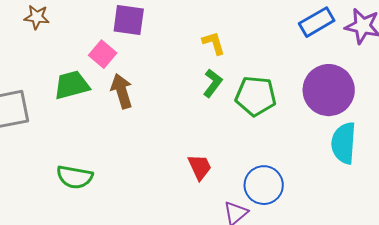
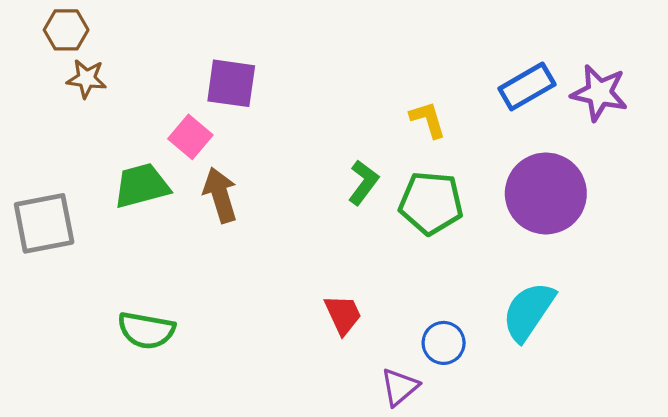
yellow L-shape: (214, 43) -> (428, 120), moved
cyan semicircle: (344, 143) -> (529, 311), moved, turned 30
blue circle: (264, 185) -> (444, 343), size x0.7

